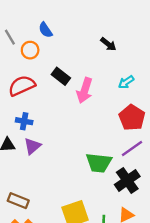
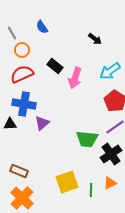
orange circle: (30, 50) -> (22, 50), moved
cyan arrow: (126, 82) -> (110, 71), size x1.5
blue cross: (24, 121) -> (24, 104), size x1.6
purple triangle: (32, 146) -> (42, 123), moved

